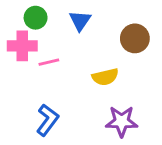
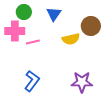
yellow semicircle: (105, 77) -> (71, 39), moved

